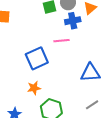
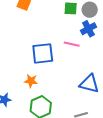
blue cross: (73, 21) -> (88, 29), turned -35

